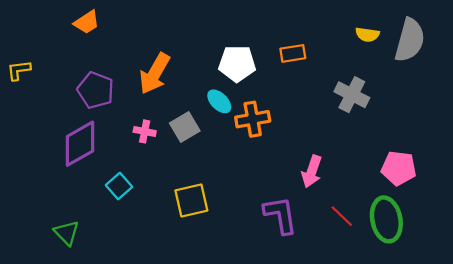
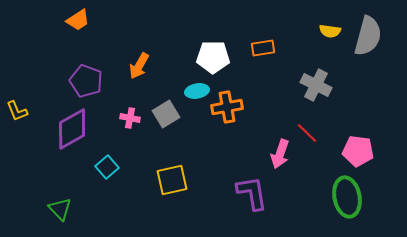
yellow L-shape: (19, 70) -> (17, 111), moved, turned -105
orange arrow: (155, 74) -> (139, 66), size x0.7
cyan ellipse: (219, 101) -> (197, 91), turned -55
red line: (342, 216) -> (307, 133), moved

